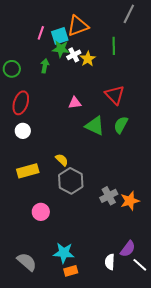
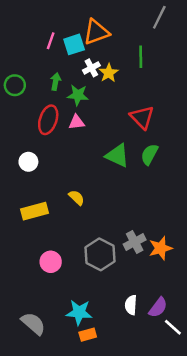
green star: (61, 49) -> (78, 95), moved
red ellipse: (21, 103) -> (48, 120), moved
pink triangle: (75, 103) -> (77, 122), moved
gray hexagon: (71, 181) -> (100, 254), moved
white semicircle: (110, 262) -> (131, 305), moved

